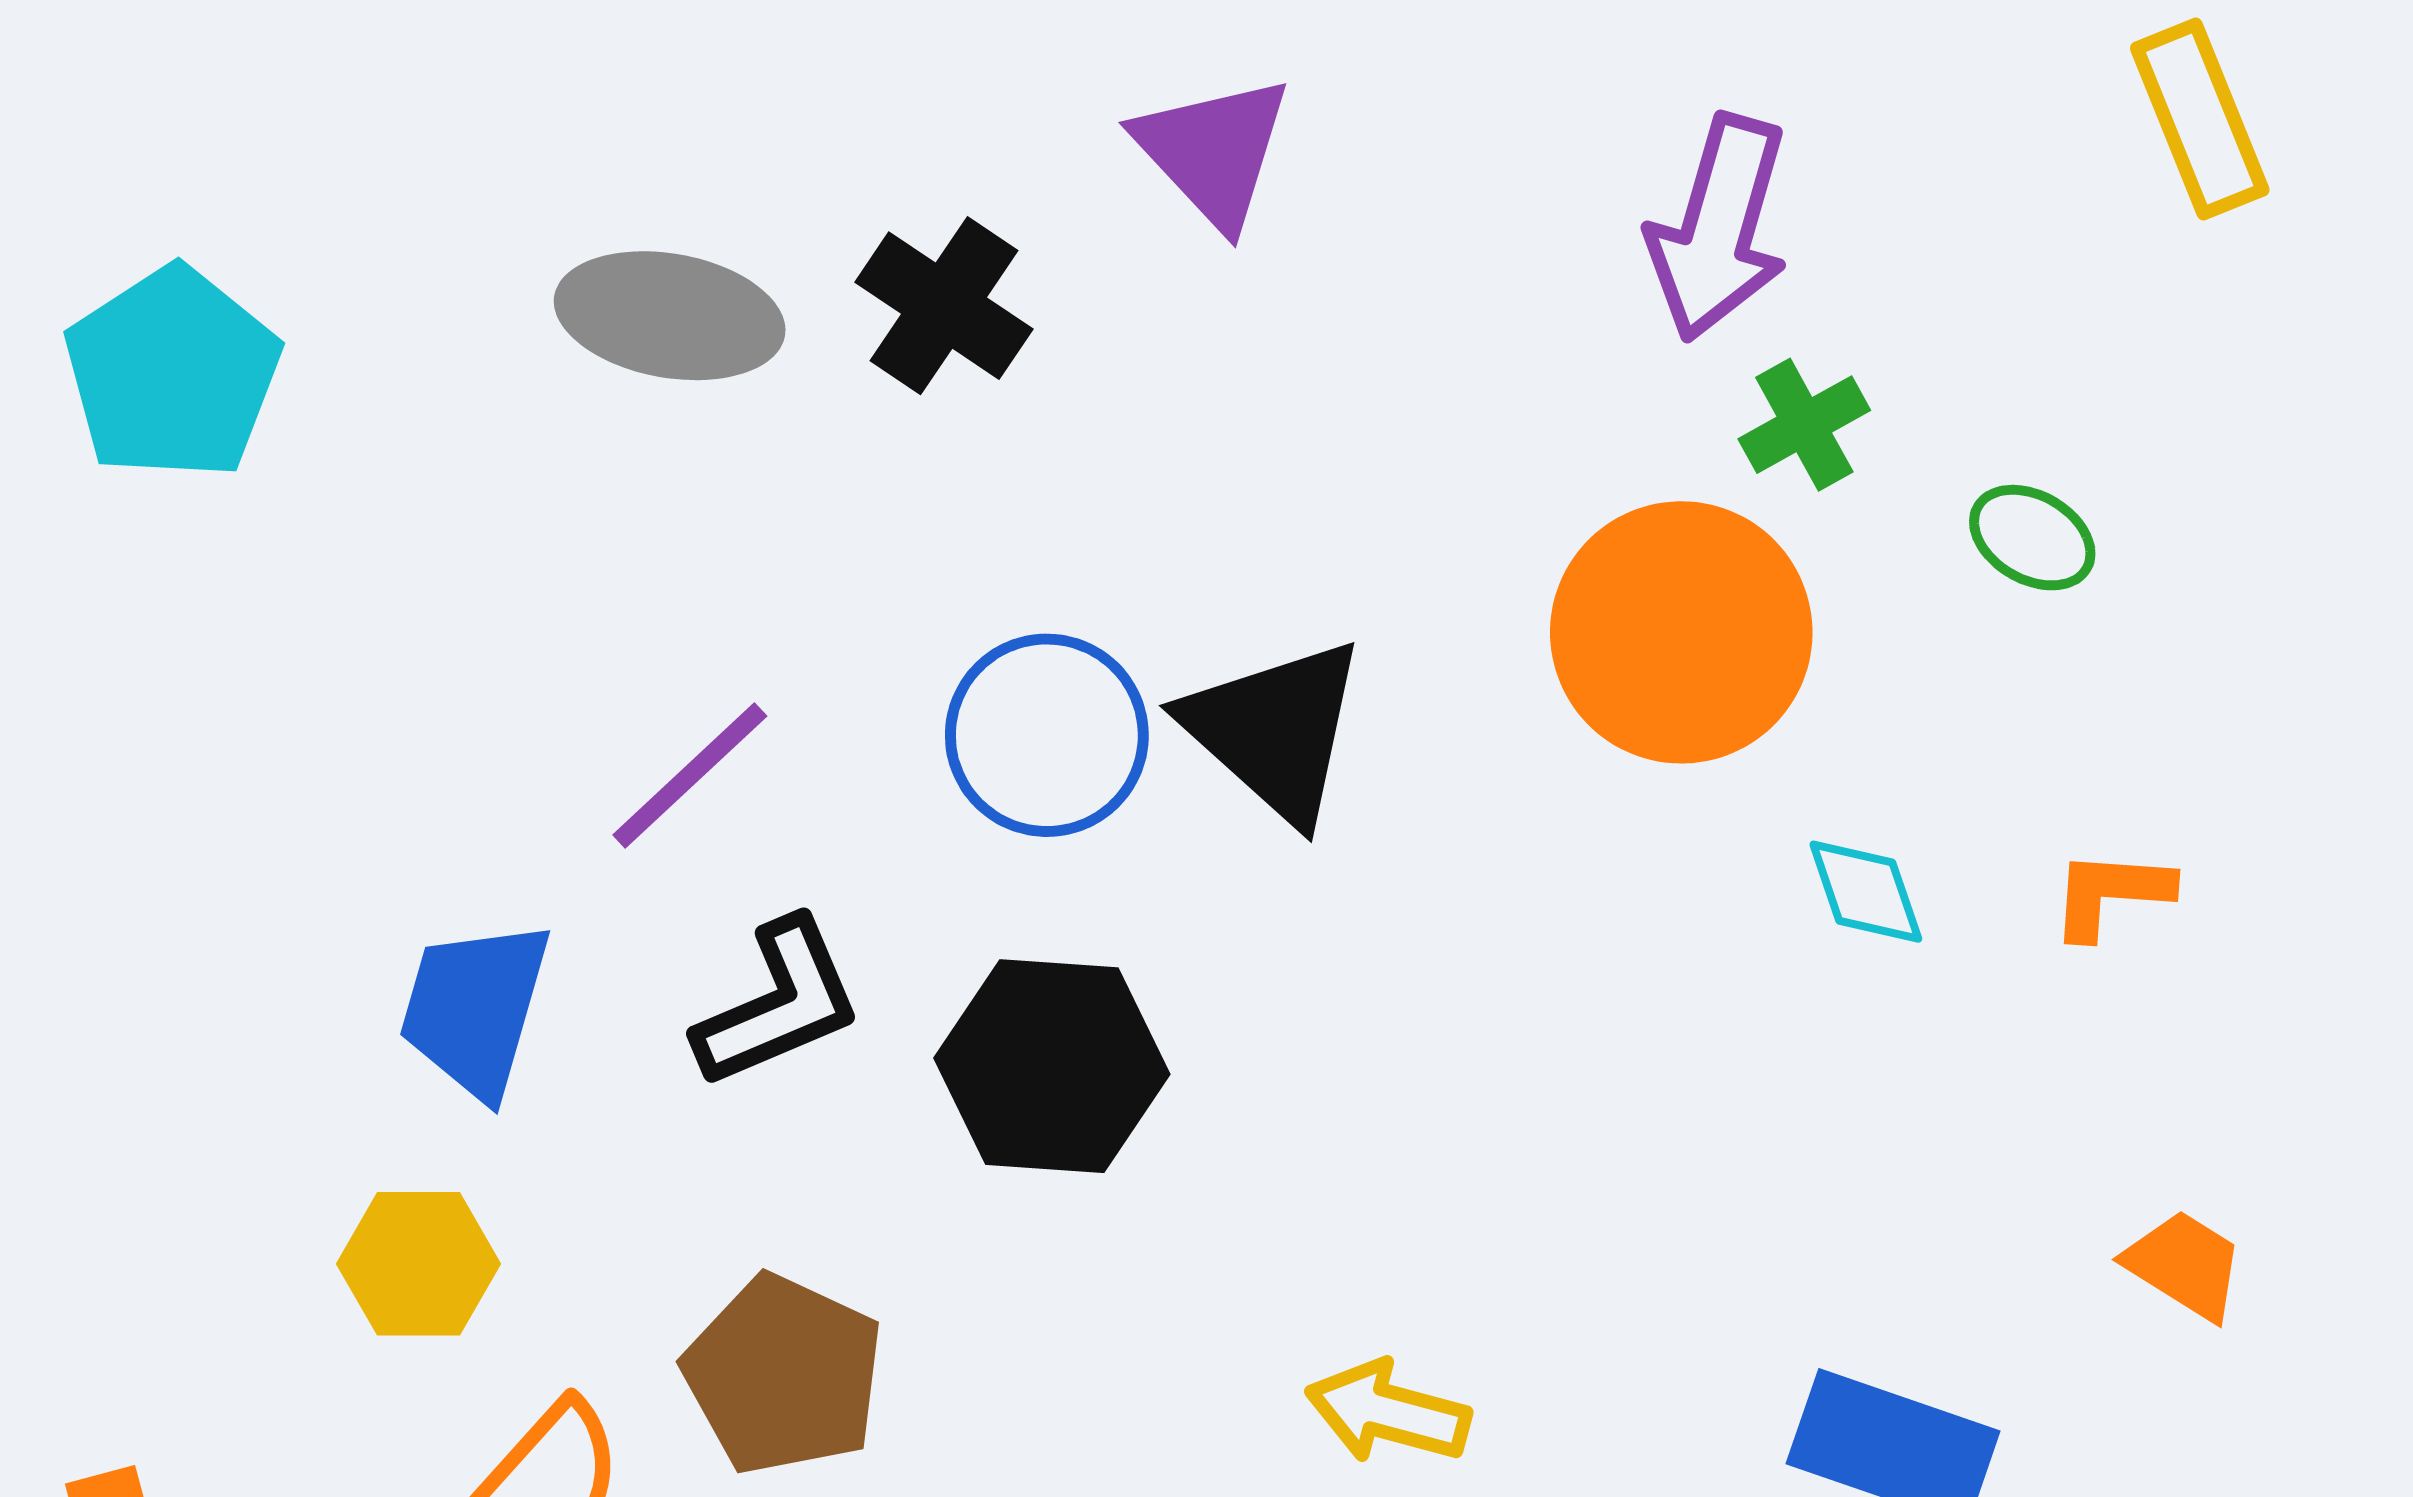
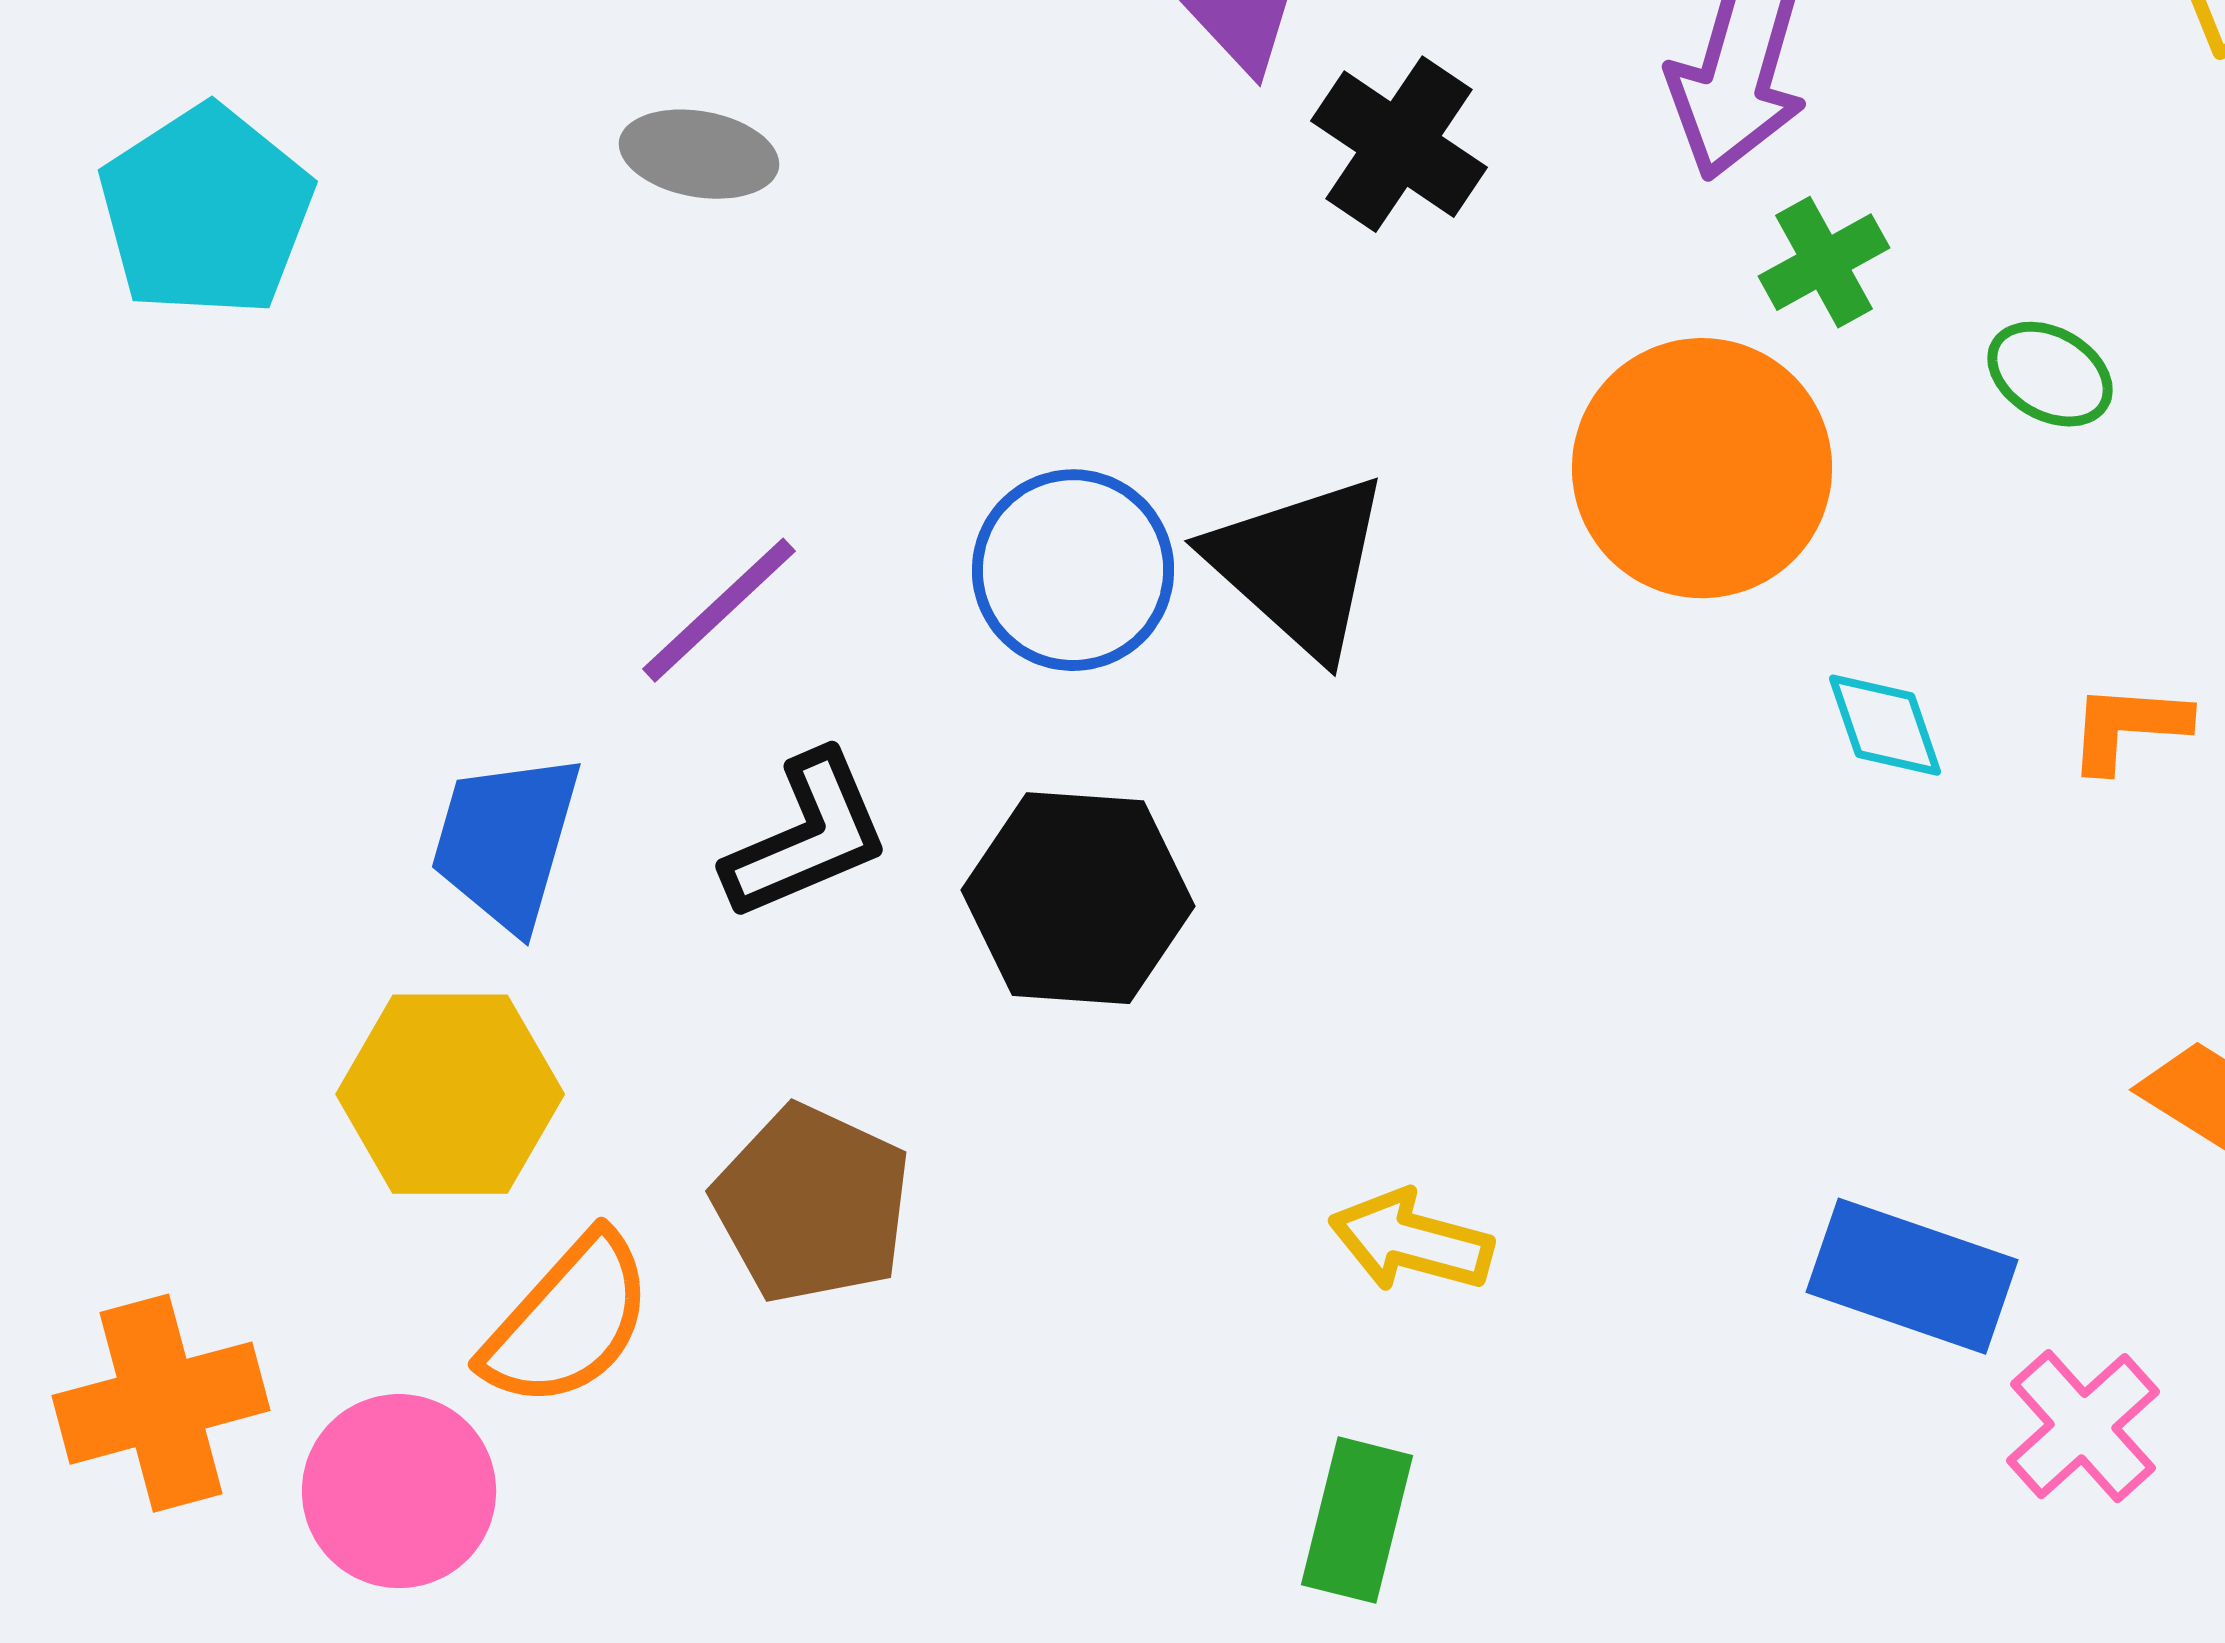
black cross: (944, 306) -> (1399, 144), moved
gray ellipse: (670, 316) -> (699, 154), size x0.7
yellow hexagon: (418, 1264) -> (450, 1094), size x1.4

